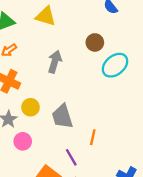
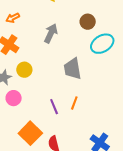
gray trapezoid: (62, 116) -> (73, 69), moved
purple line: (71, 157) -> (54, 107), moved

